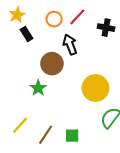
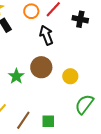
brown circle: (52, 64) -> (41, 67), moved
yellow circle: (95, 88) -> (70, 76), size x0.6

